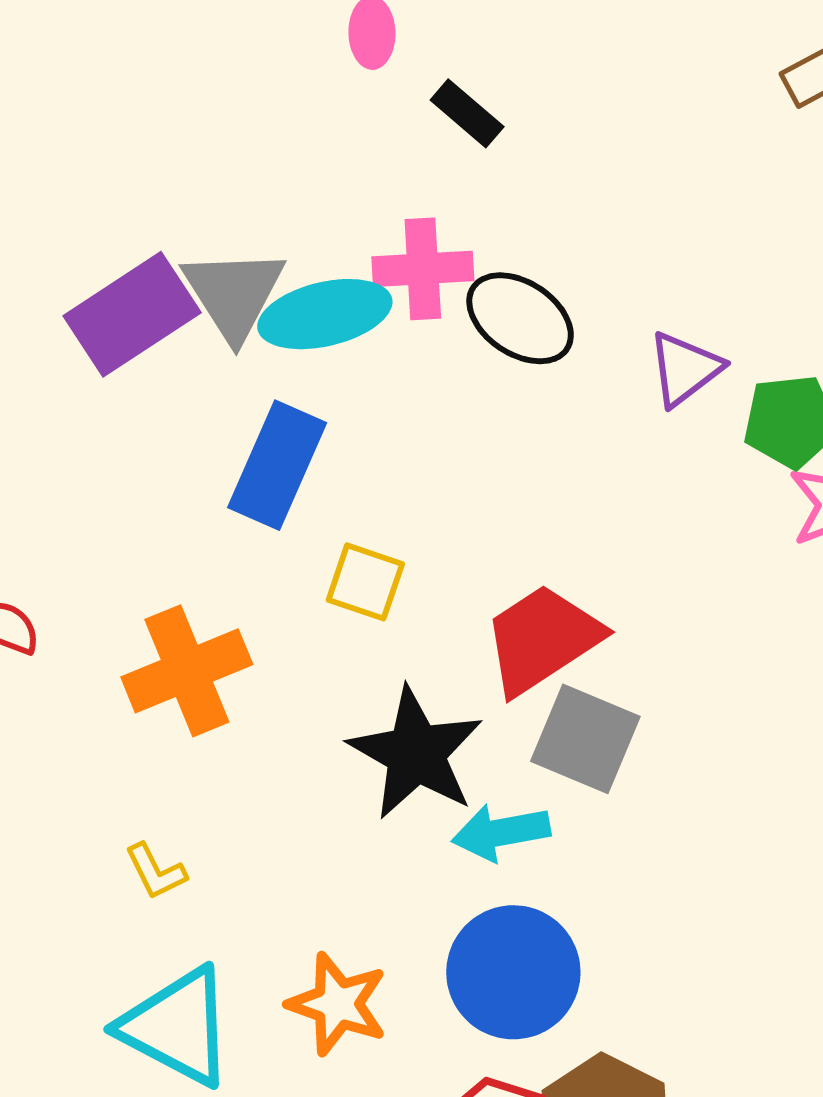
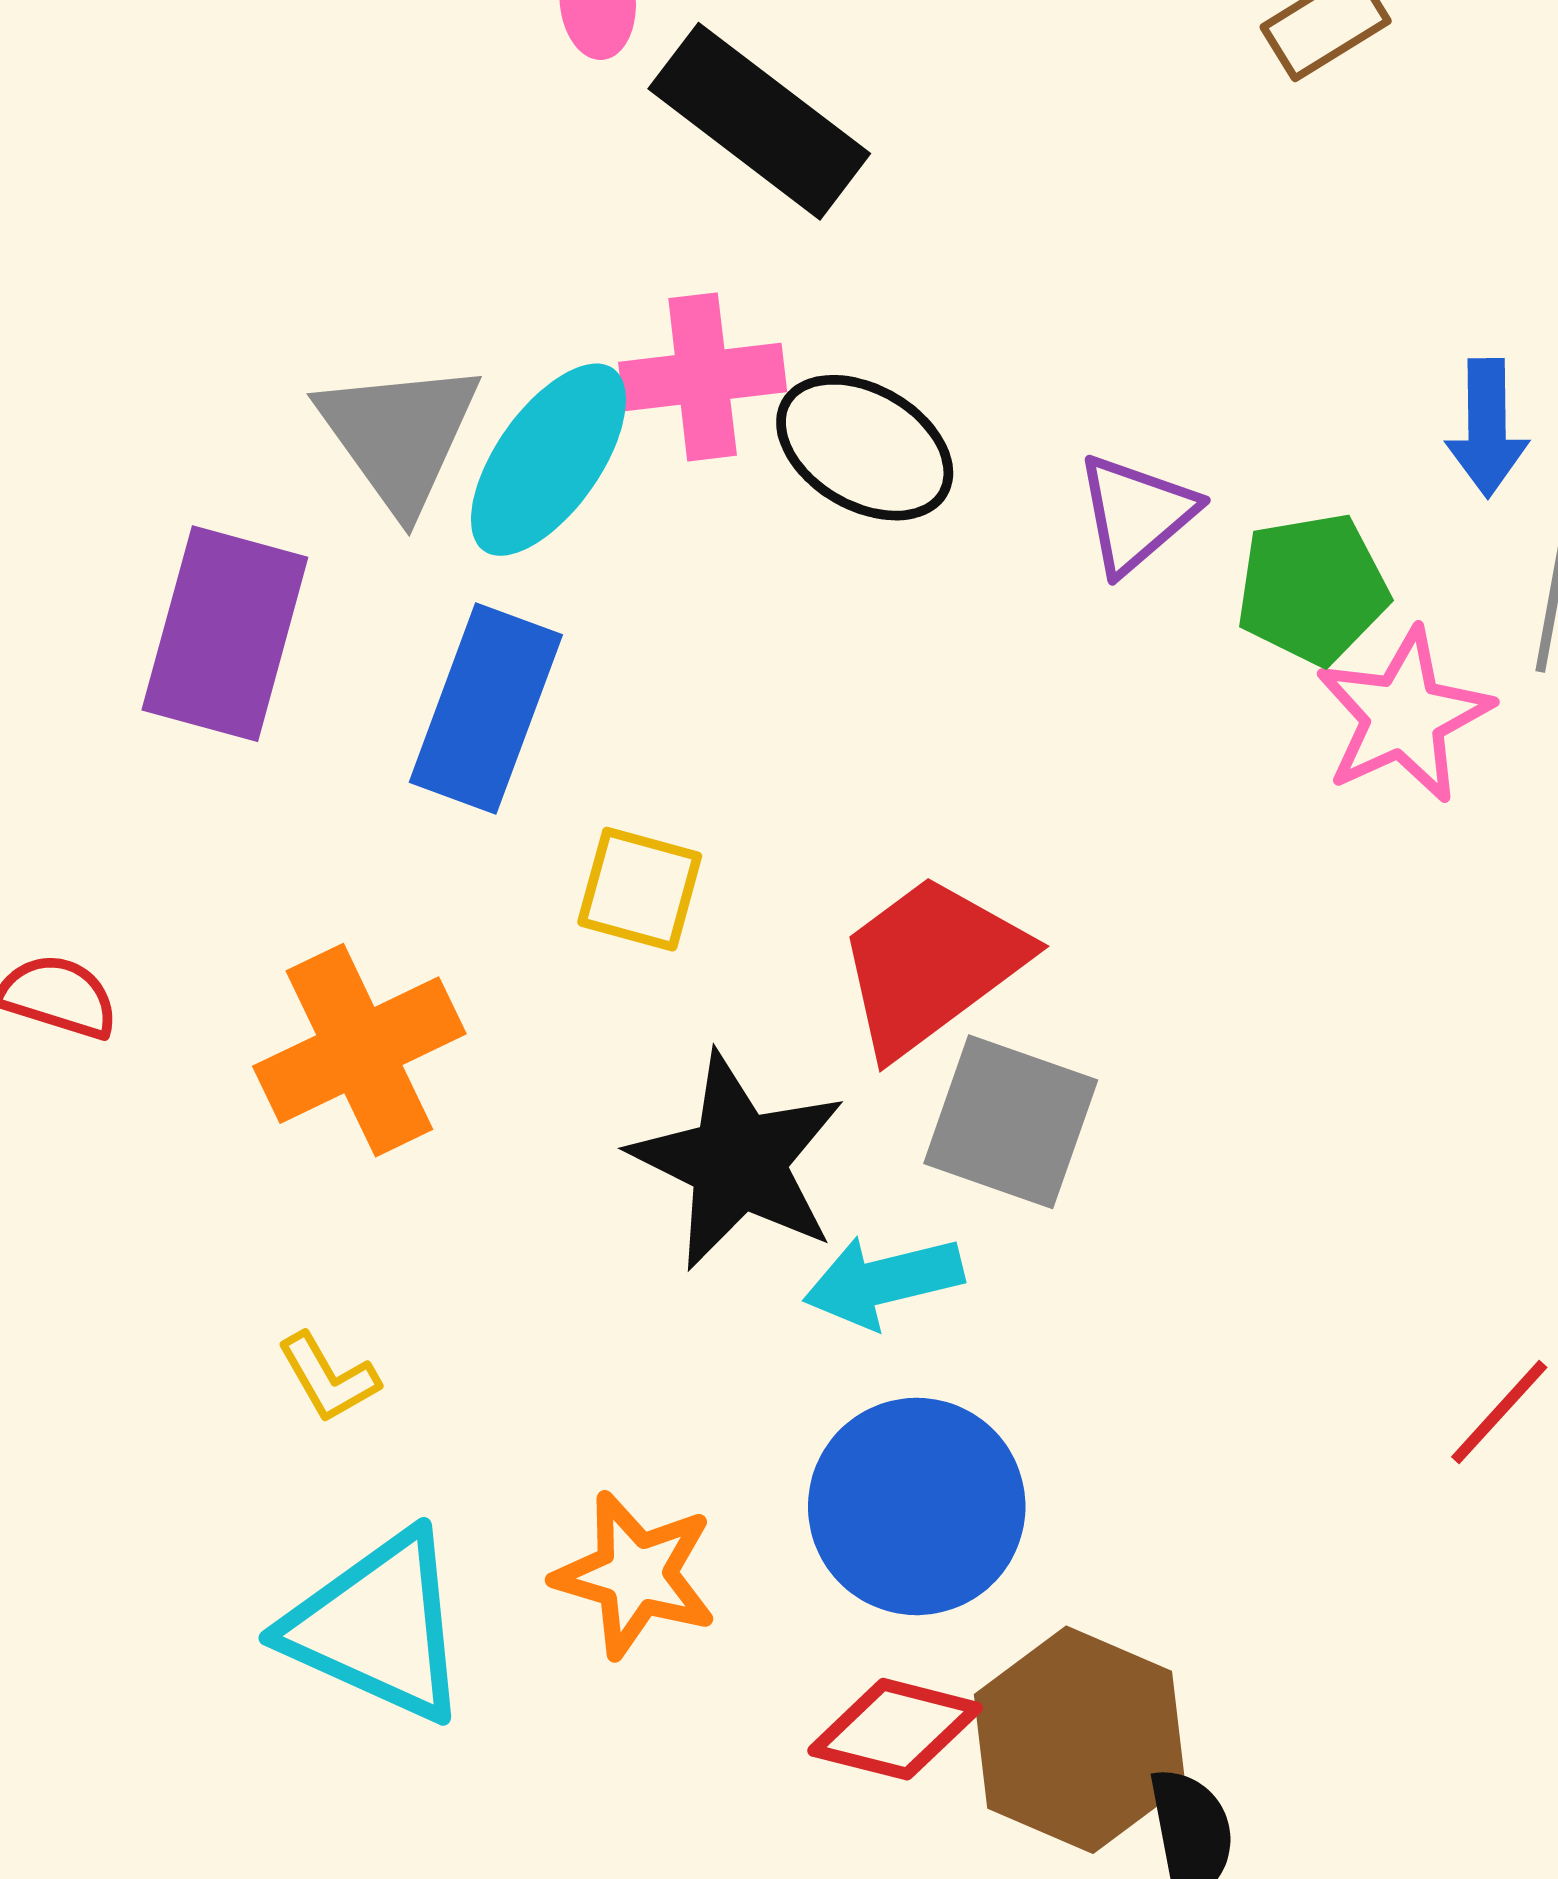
black rectangle: (467, 113) -> (759, 121), size x1.8
purple rectangle: (132, 314) -> (225, 634), moved, turned -38
cyan ellipse: (325, 314) -> (548, 460), turned -38

